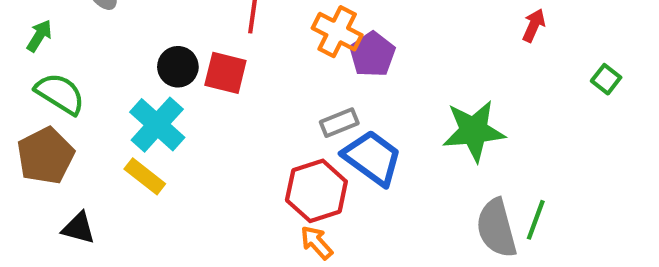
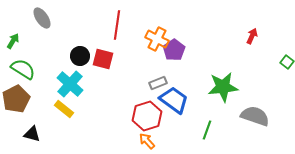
green line: (536, 220) -> (207, 130), moved
gray semicircle: (496, 228) -> (255, 116), moved, turned 124

